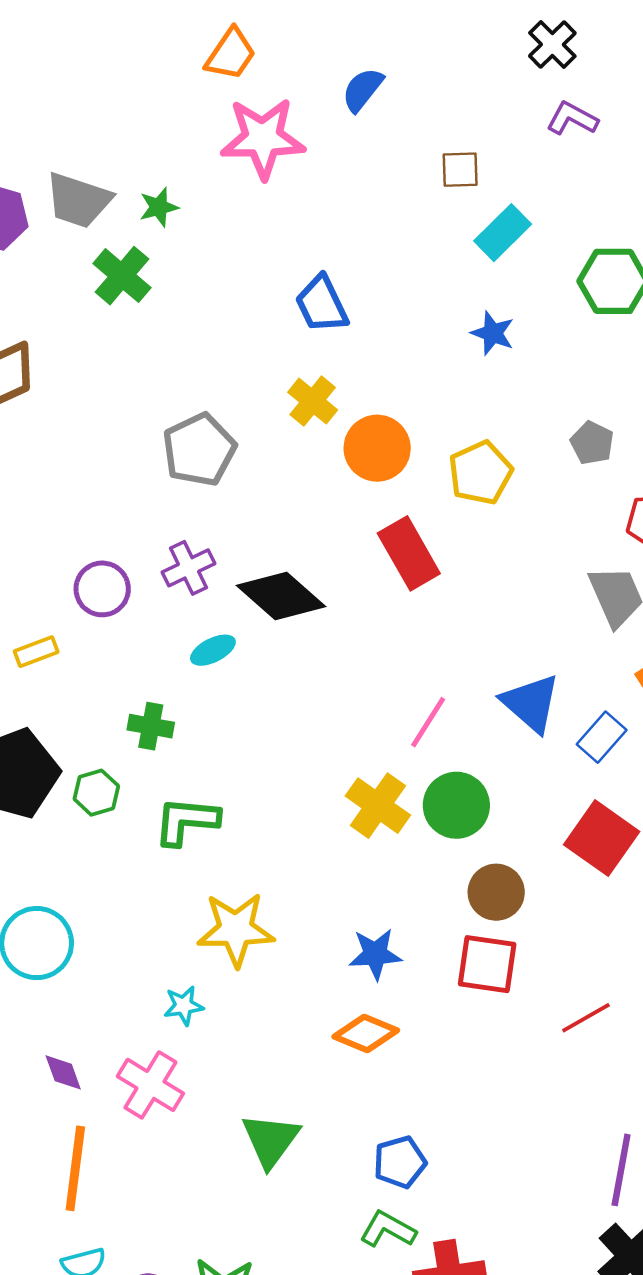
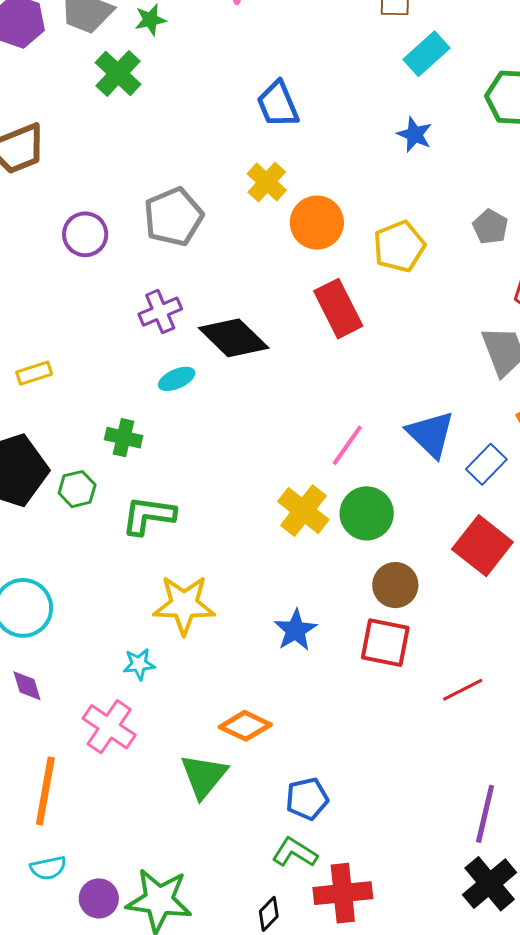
purple circle: (102, 589) -> (85, 234), moved
blue star: (375, 954) -> (295, 630), turned -30
orange diamond: (366, 1034) -> (245, 726), moved
purple diamond: (63, 1072) -> (27, 686), moved

